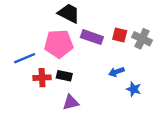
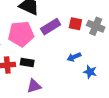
purple rectangle: (92, 37) -> (51, 27), turned -48

